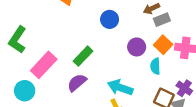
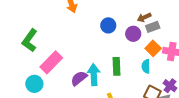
purple circle: (137, 47) -> (133, 34), moved
green rectangle: (83, 56) -> (116, 66), moved, turned -48
cyan arrow: (120, 87) -> (94, 75), moved, turned 65

